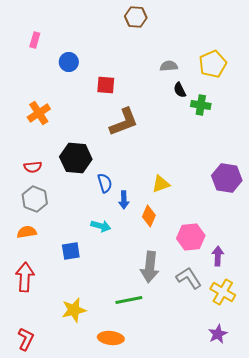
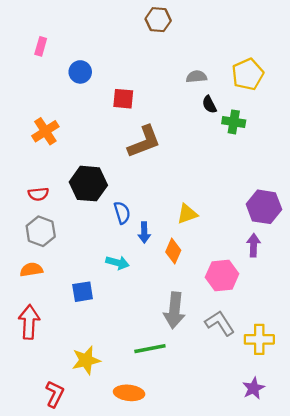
purple arrow: (218, 256) -> (253, 245), moved
yellow cross: (223, 292) -> (259, 339), turned -30
red L-shape: (26, 339) -> (55, 394), moved

